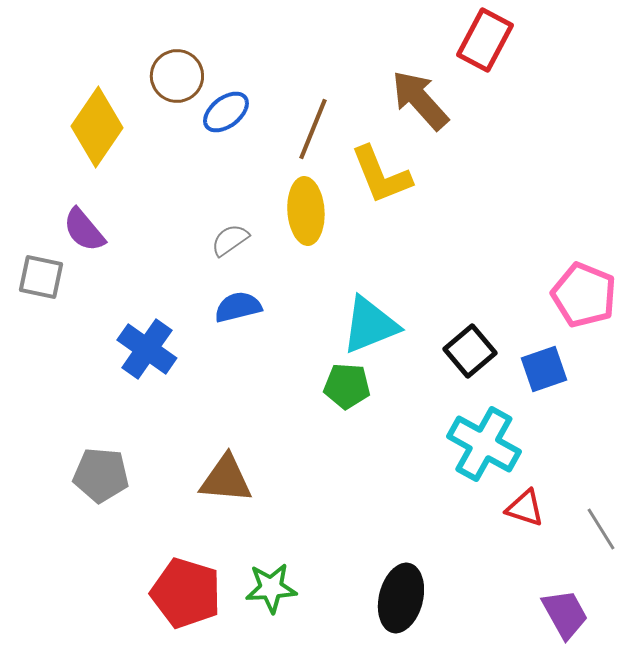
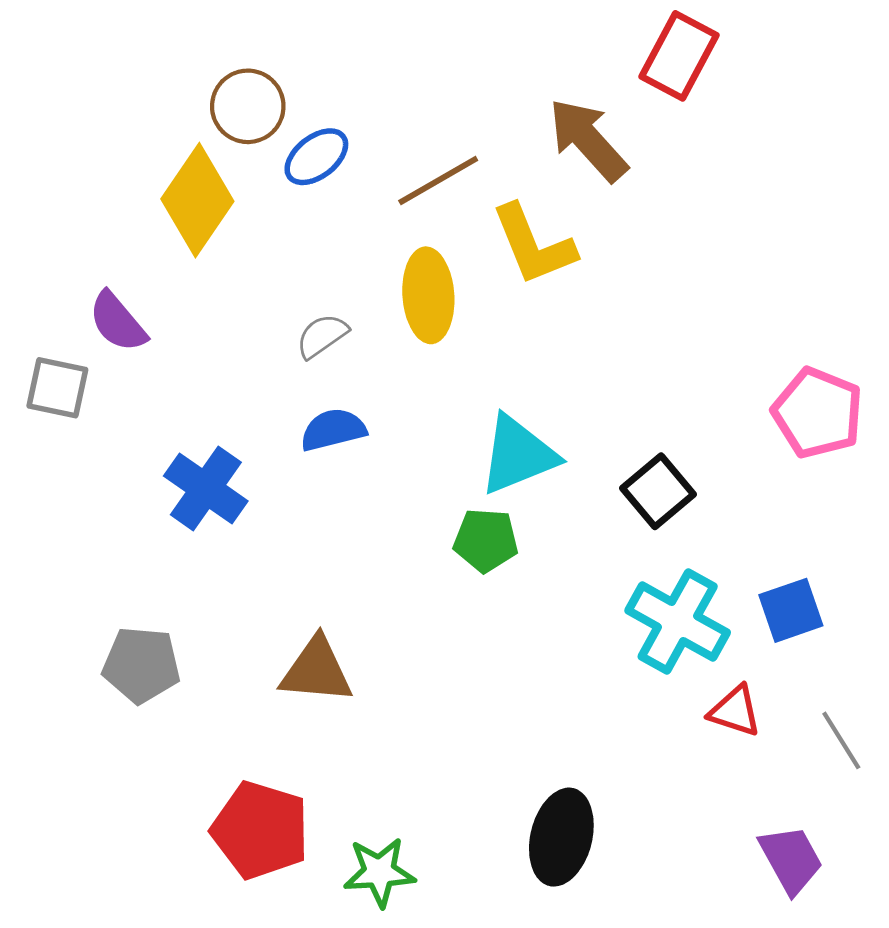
yellow diamond: (97, 127) -> (197, 200), moved
brown line: (313, 129) -> (438, 181), turned 38
blue square: (544, 369) -> (791, 610), moved
green star: (271, 588) -> (379, 872), moved

